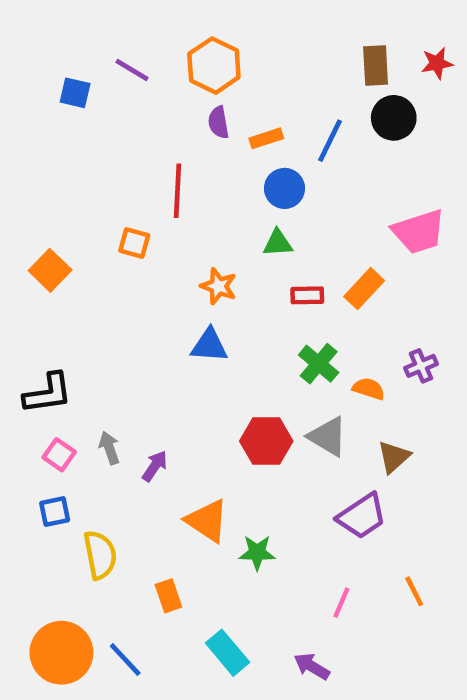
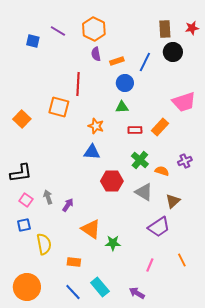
orange square: (134, 243) -> (59, 107), size x1.5
red hexagon: (266, 441) -> (112, 181), moved
orange rectangle: (168, 596) -> (74, 262), turned -64
blue line: (125, 660) -> (73, 292), moved

